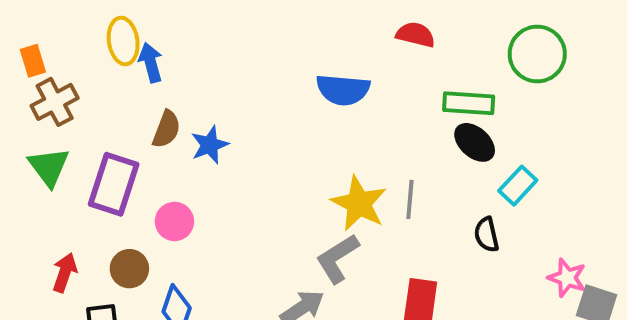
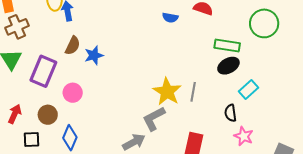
blue semicircle: (343, 90) -> (170, 18), moved, size x0.6
black ellipse: (475, 142) -> (228, 66), turned -75
pink star: (567, 278) -> (244, 136), moved

